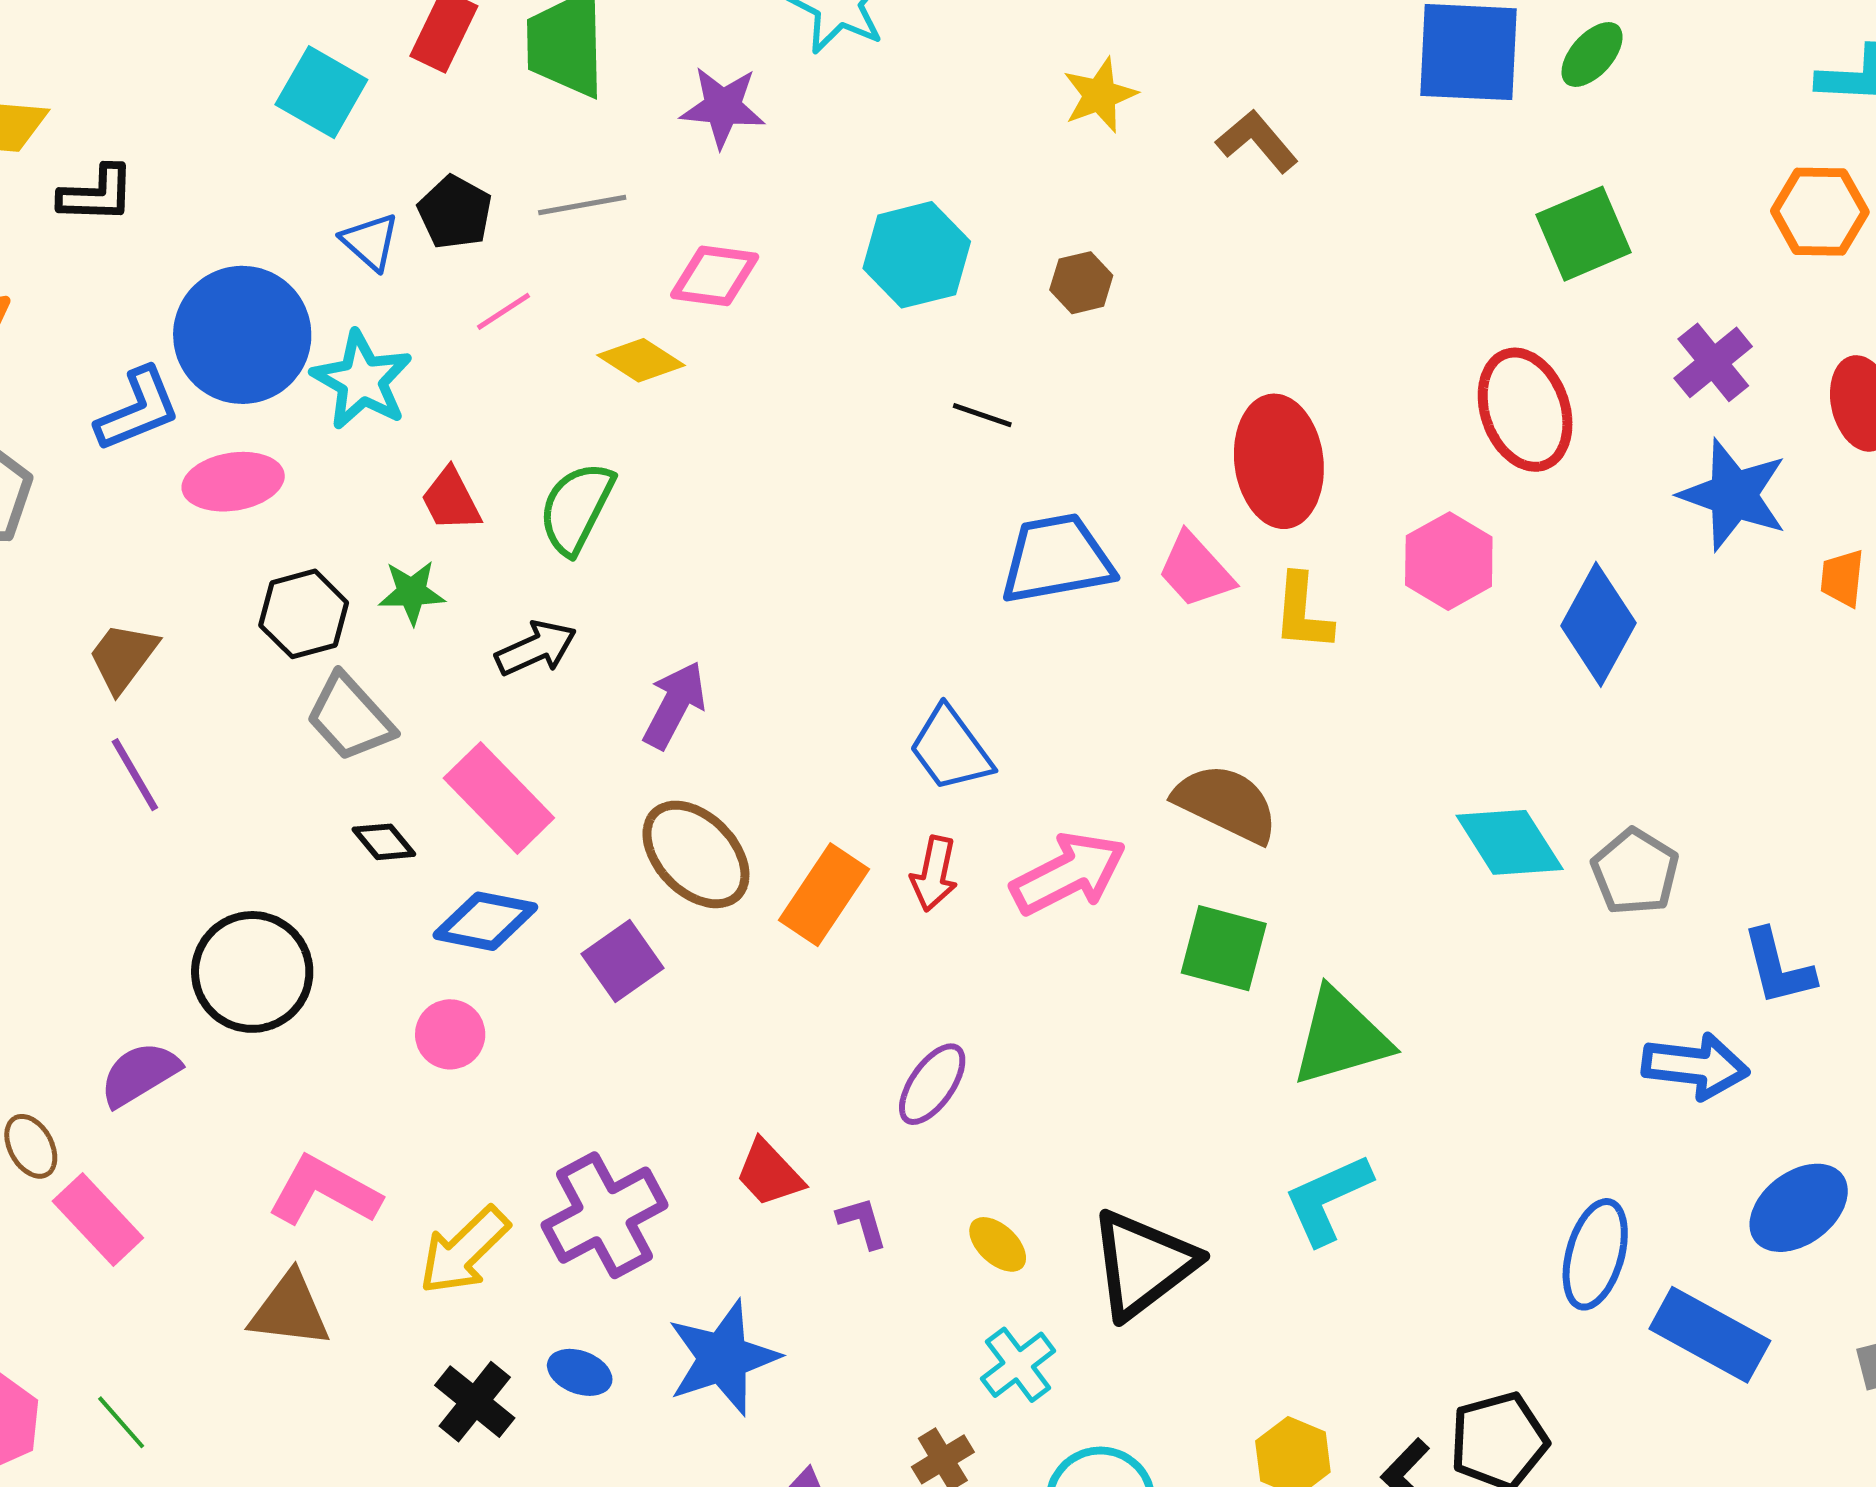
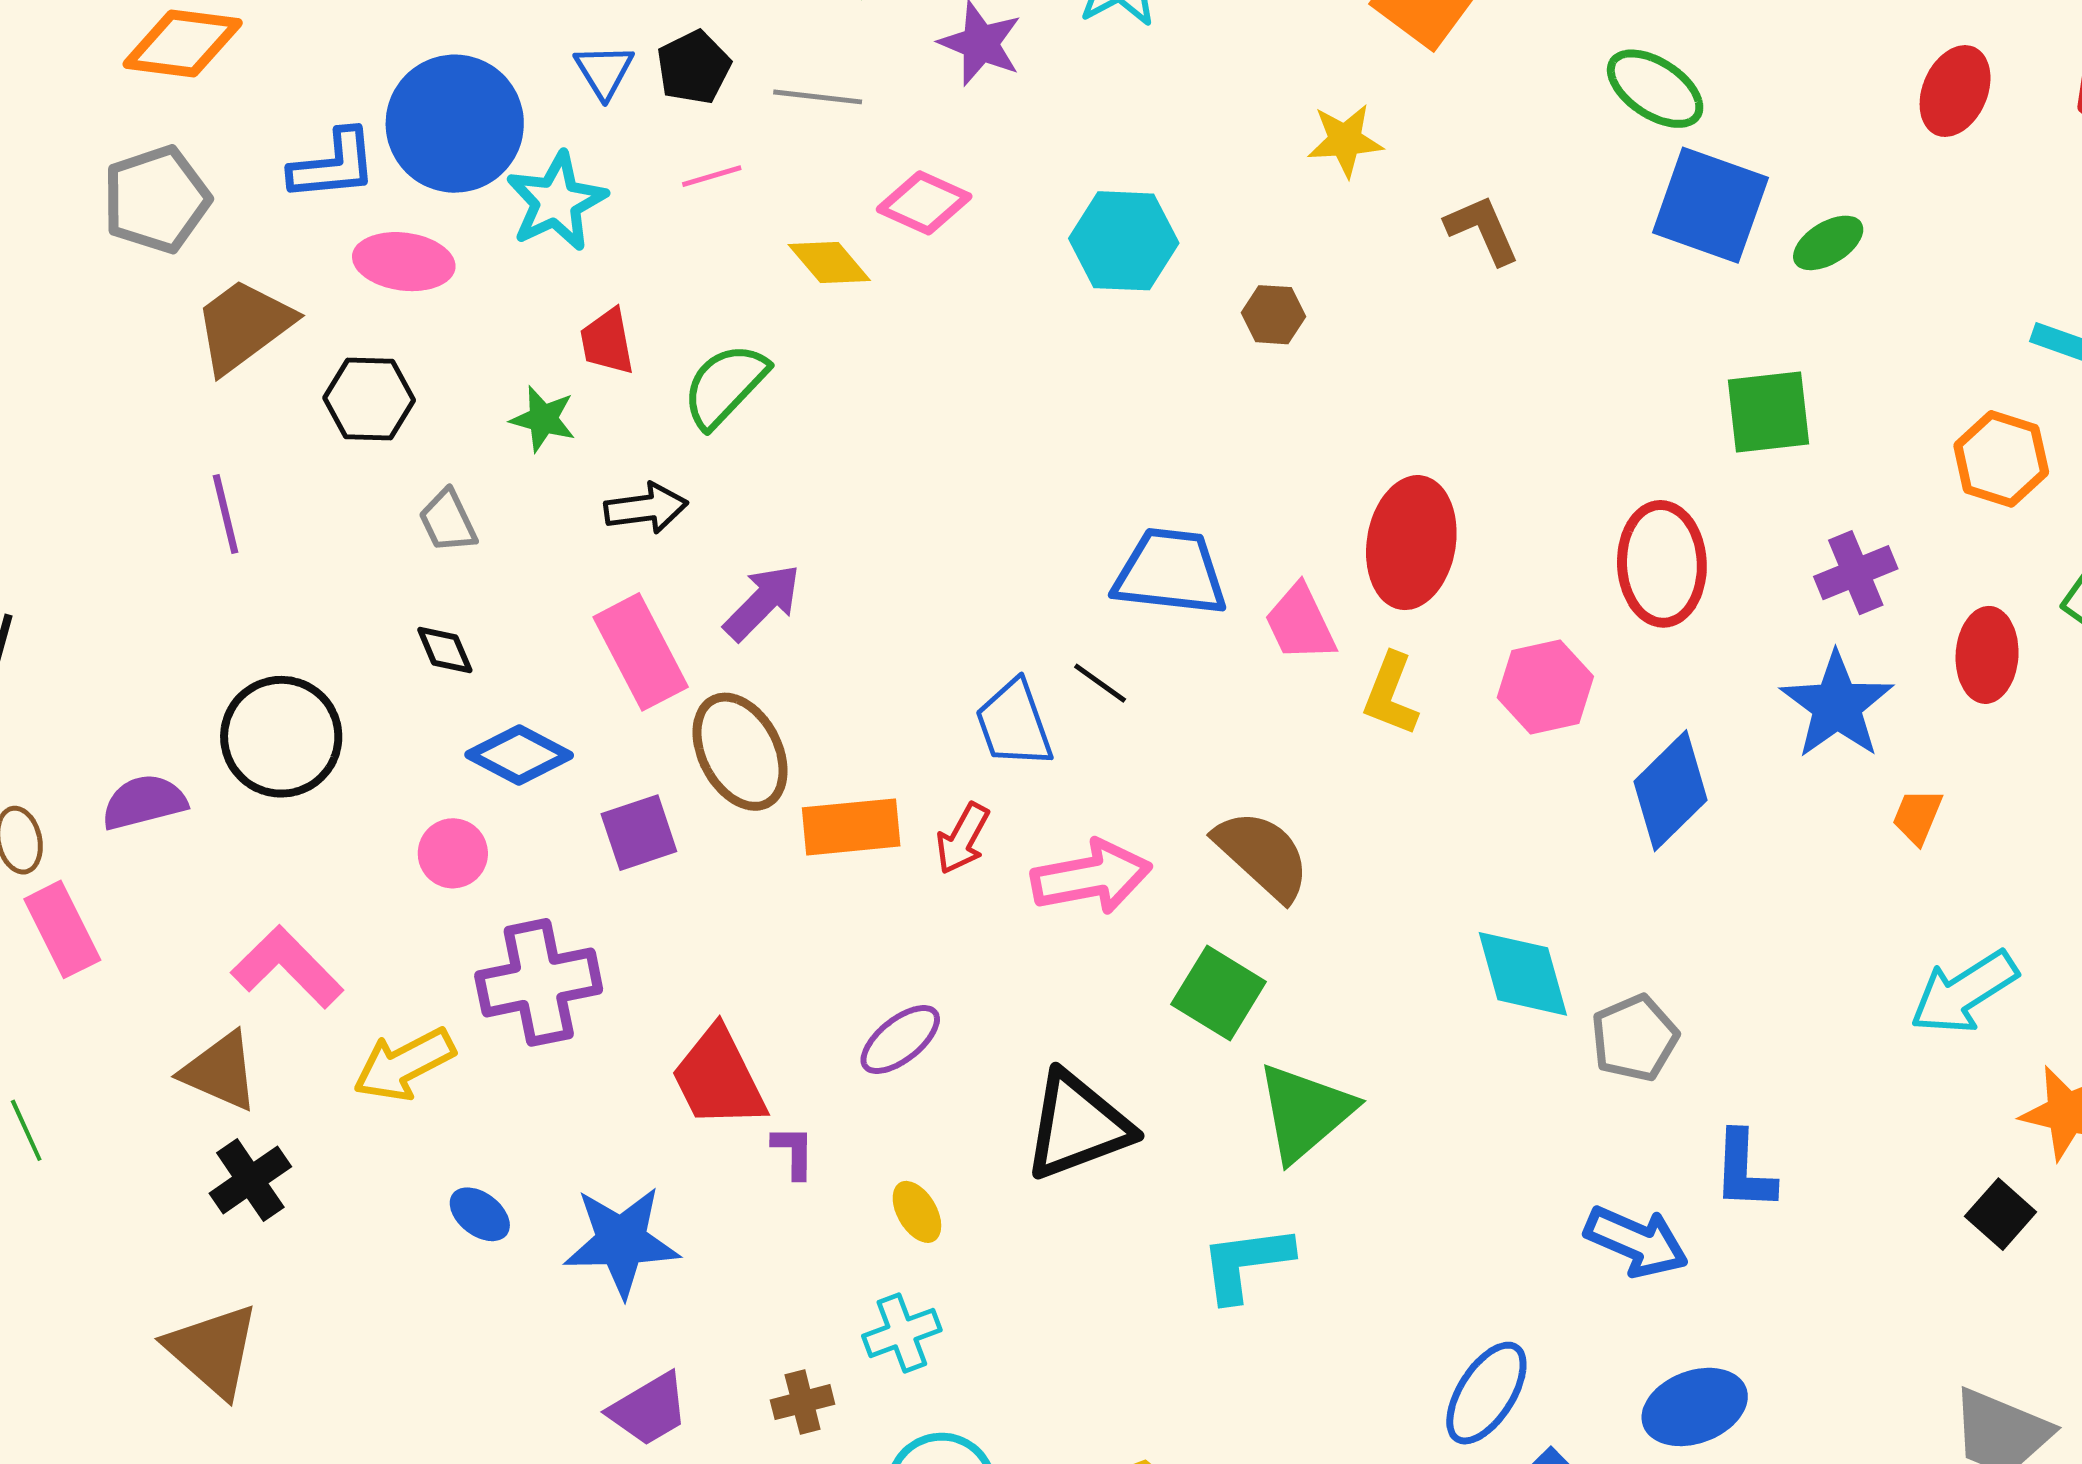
black line: (982, 415) -> (1100, 683), moved
black hexagon: (304, 614) -> (369, 399), moved
brown trapezoid: (123, 657) -> (244, 326), moved, size x1.4
gray trapezoid: (350, 717) -> (448, 521), size x0.7
pink rectangle: (499, 798) -> (641, 652), moved
orange rectangle: (824, 895) -> (851, 827), turned 34
green triangle: (1341, 1037) -> (1305, 1112), turned -41
red trapezoid: (769, 1173) -> (719, 1078), size x1.5
purple cross: (604, 1215) -> (539, 982), moved
black triangle: (1143, 1264) -> (1077, 1126), moved
black cross: (475, 1402) -> (250, 1180), moved

